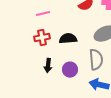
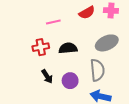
pink line: (43, 14) -> (53, 22), moved
black arrow: (48, 66) -> (47, 76), turned -40

